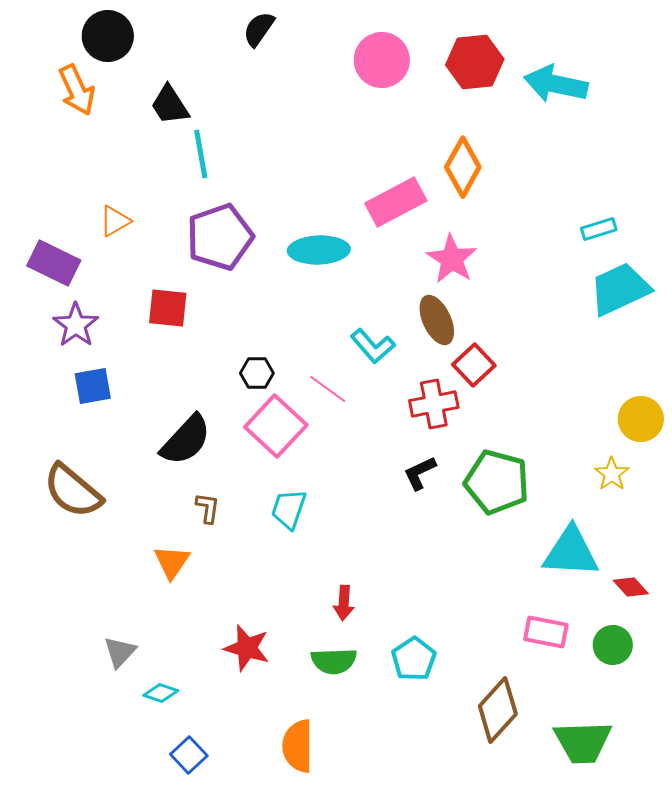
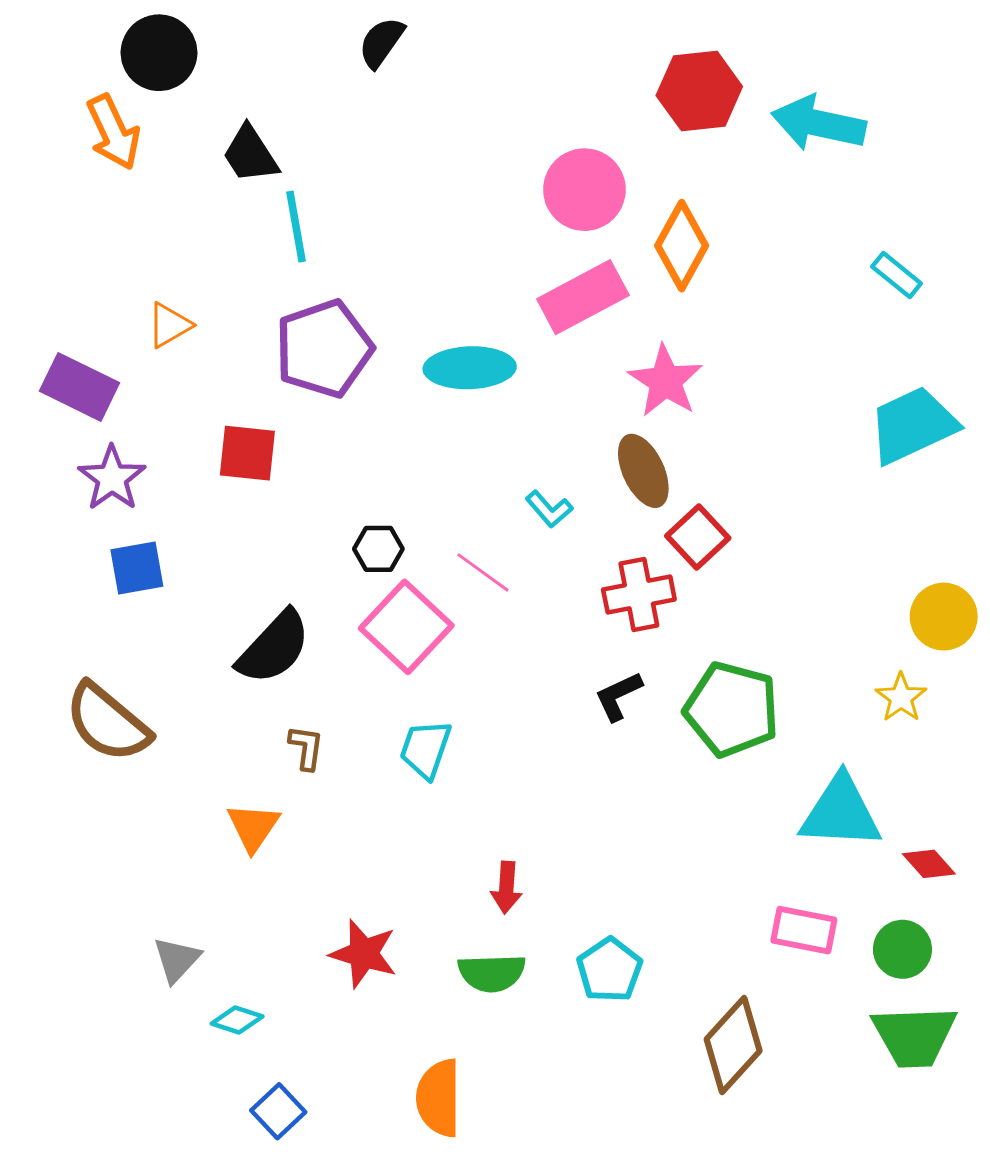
pink circle: (382, 60) -> (584, 190), moved
cyan rectangle: (599, 229) -> (897, 275), moved, turned 56
cyan L-shape: (373, 346) -> (549, 509), size x0.7
green trapezoid: (583, 742) -> (914, 1036), moved

